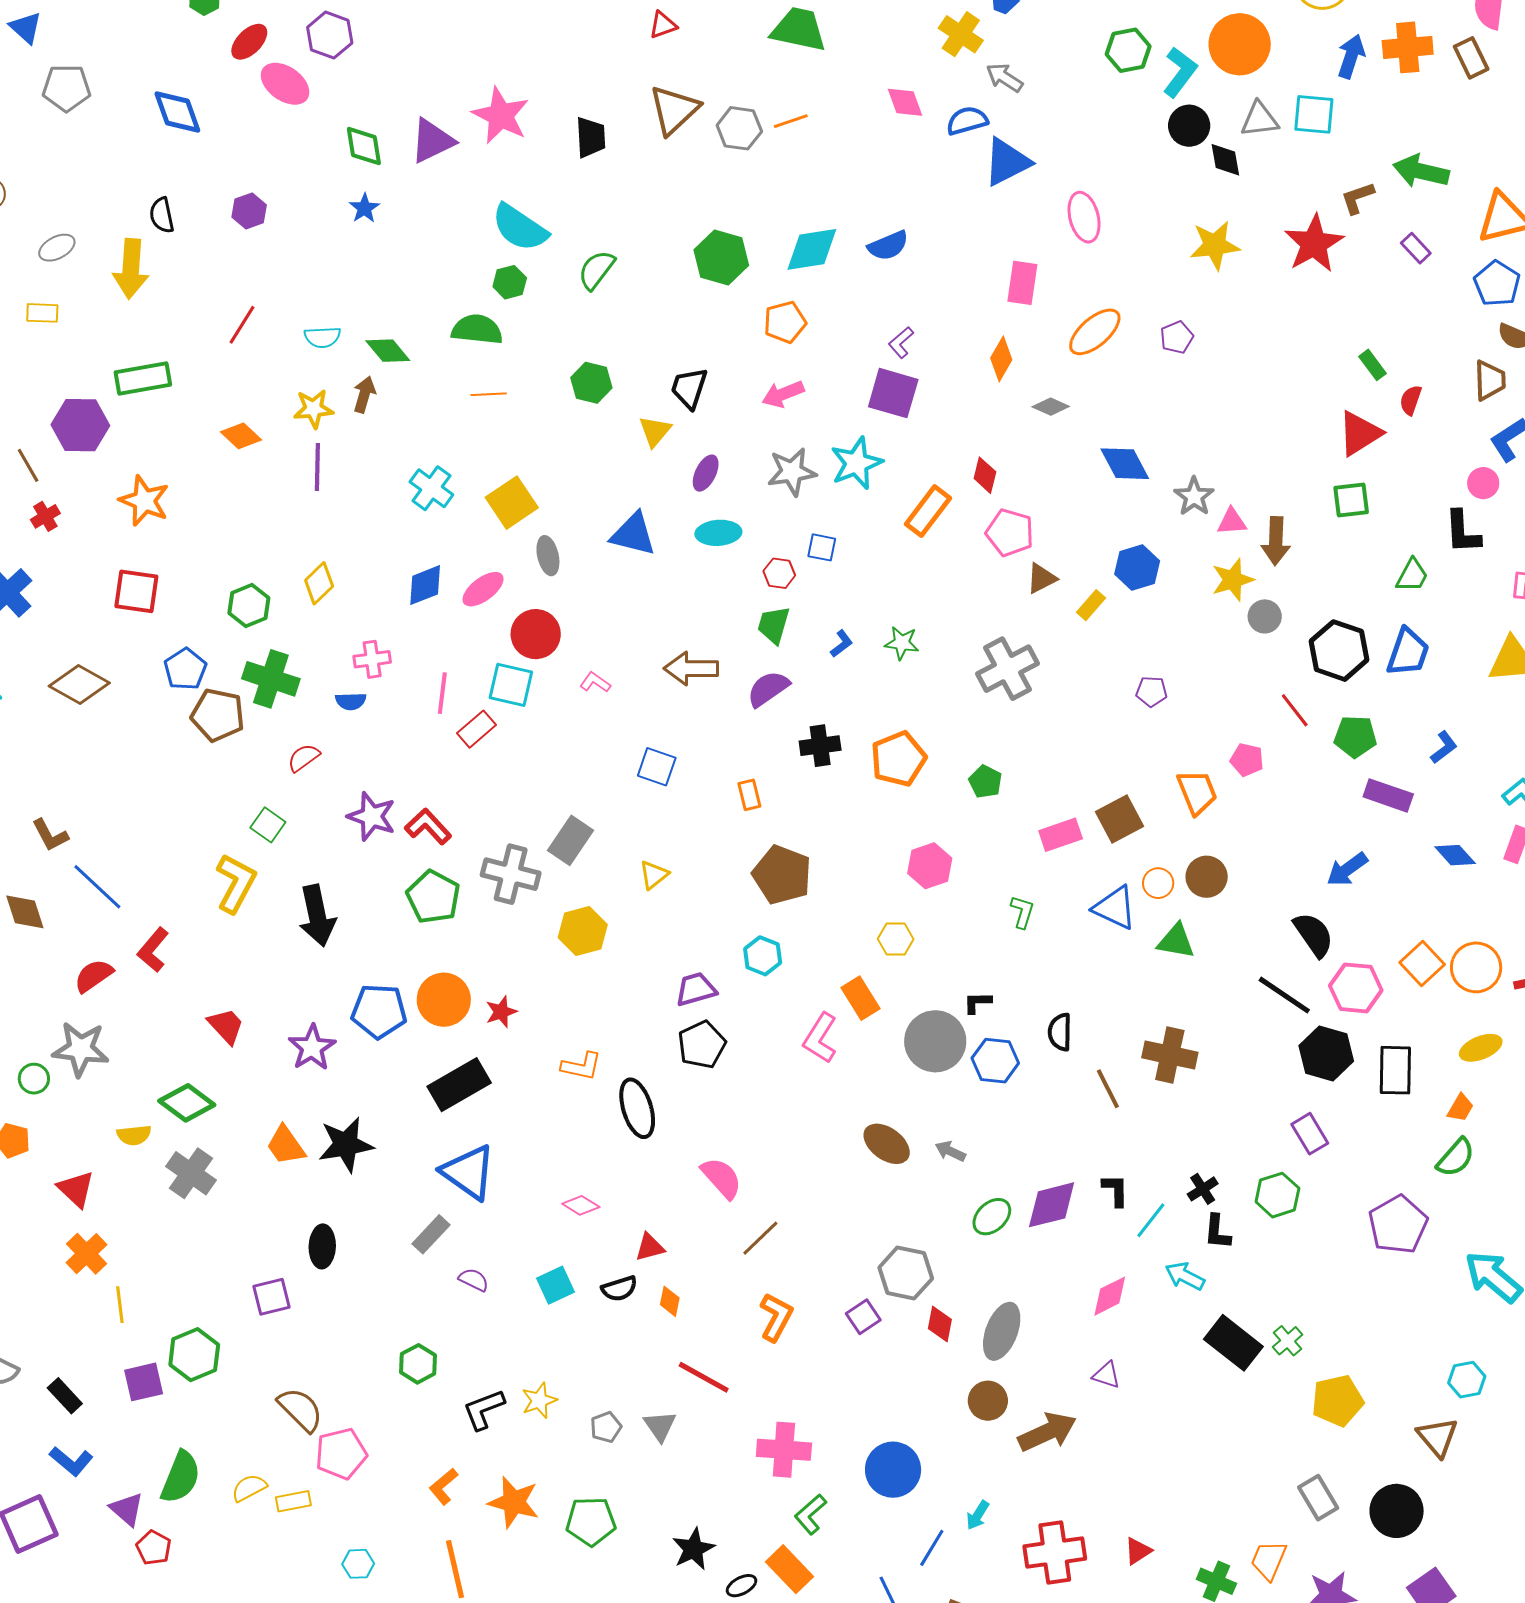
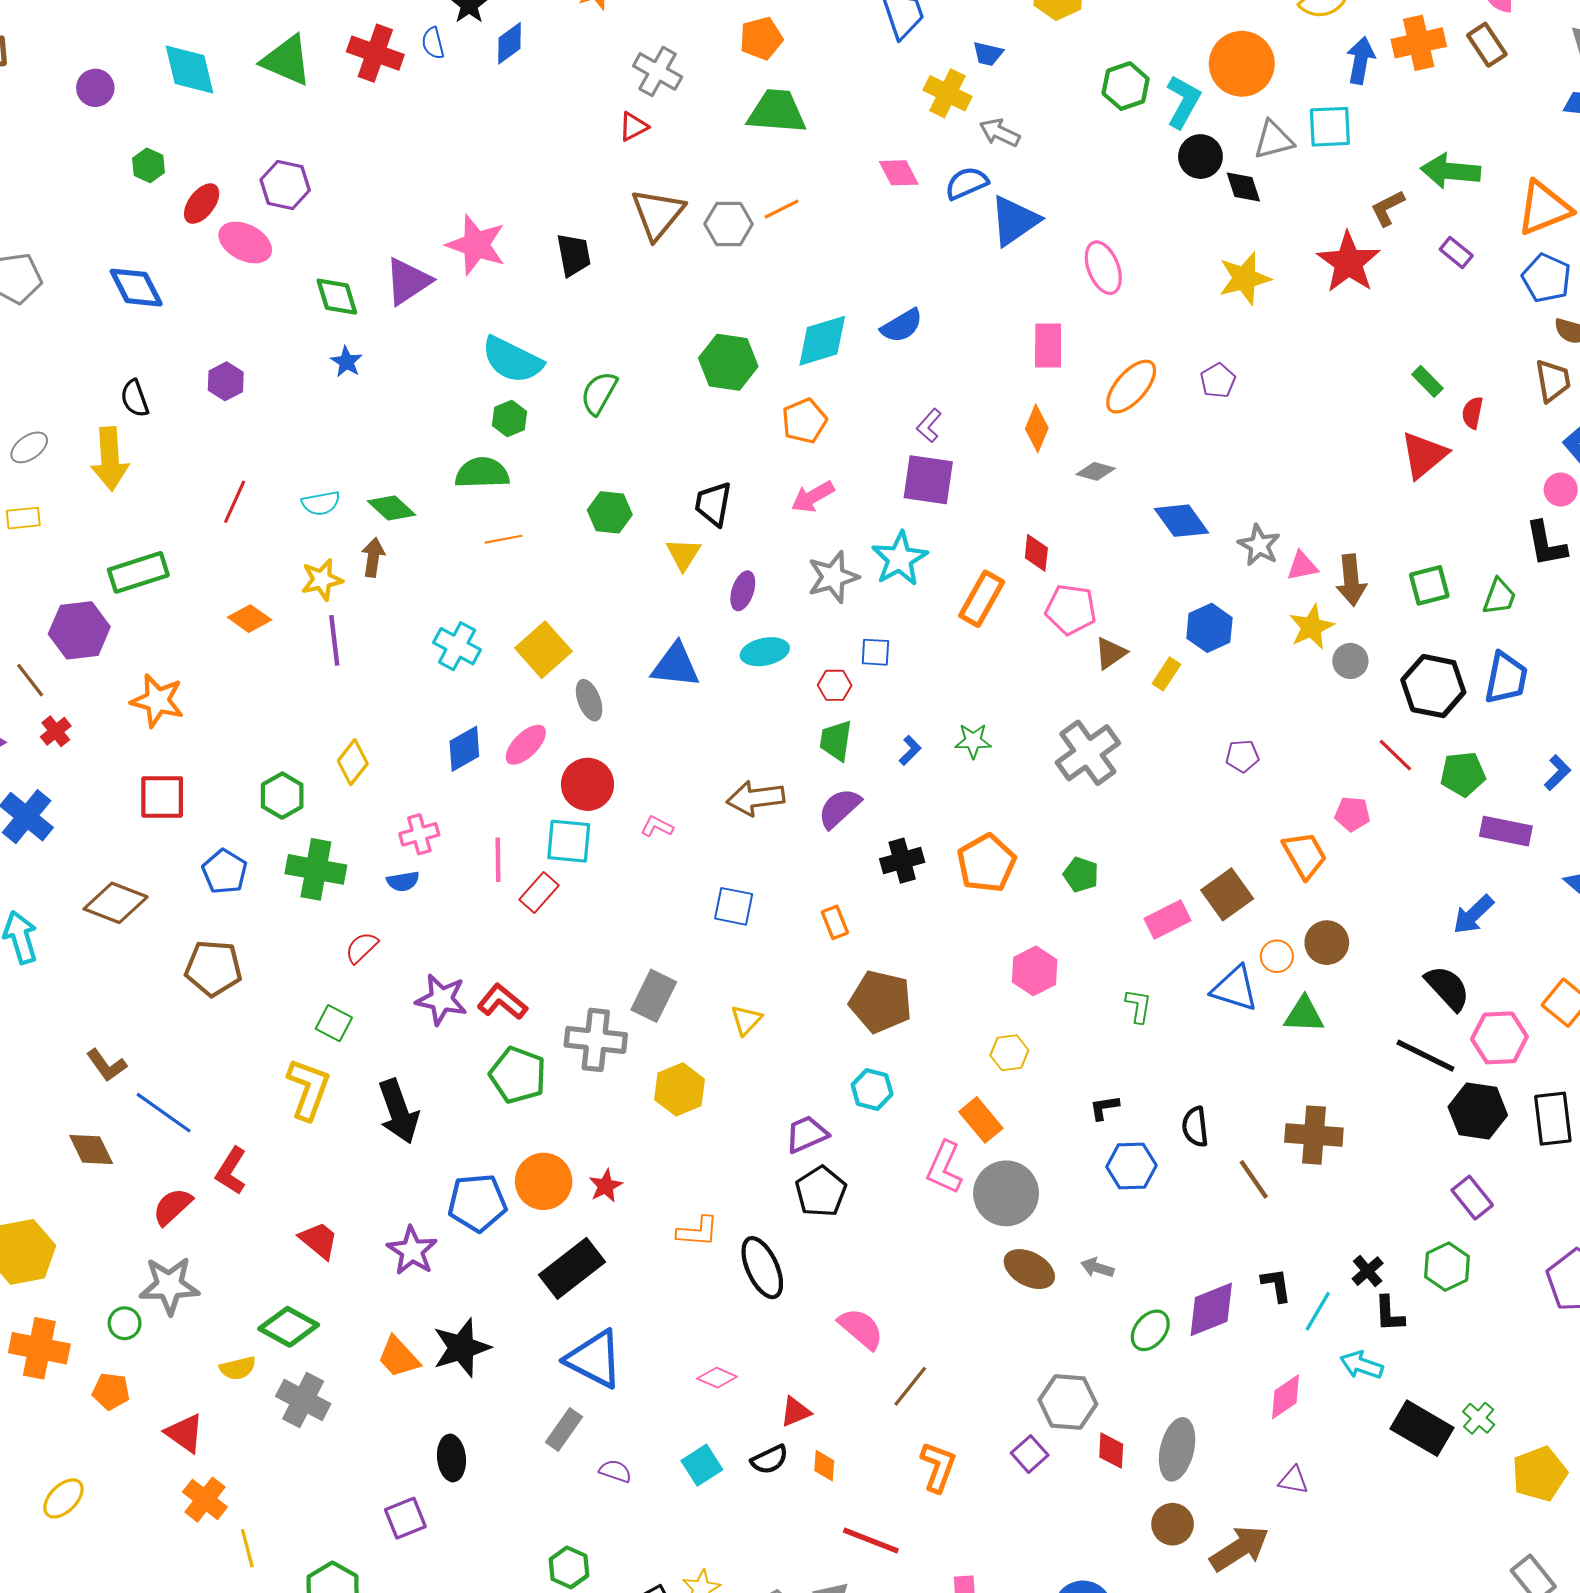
green square: (1351, 500) -> (1429, 585), moved
brown pentagon: (218, 715) -> (213, 968), moved
gray circle: (935, 1041) -> (1006, 1193), moved

